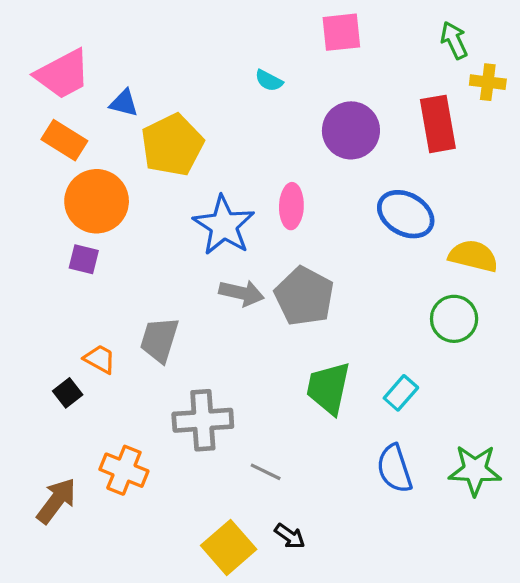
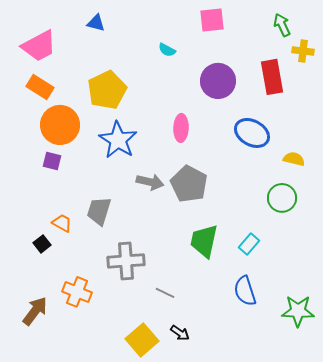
blue triangle: (124, 103) -> (96, 23), moved
blue star: (224, 225) -> (118, 140), moved
yellow semicircle: (473, 256) -> (294, 159), size x0.7
green star: (475, 470) -> (298, 311), moved

